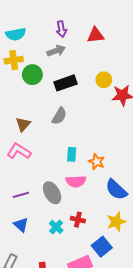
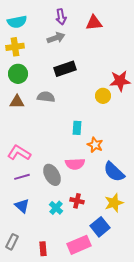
green circle: (32, 75) -> (18, 74), moved
yellow circle: (104, 80) -> (103, 96), moved
gray semicircle: (59, 116) -> (46, 97), moved, turned -114
brown triangle: (23, 124) -> (17, 102), moved, turned 49
pink L-shape: (19, 151) -> (19, 153), moved
cyan rectangle: (72, 154) -> (77, 128), moved

